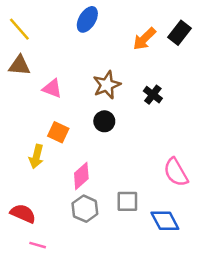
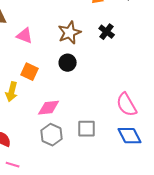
black cross: (153, 95) -> (107, 32), moved
pink diamond: (81, 176) -> (49, 108), turned 35
blue diamond: (165, 221) -> (130, 136), moved

